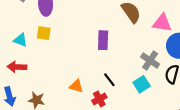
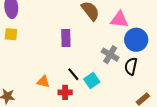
cyan square: (142, 84) -> (92, 81), moved
red cross: (99, 99) -> (65, 92), turned 32

